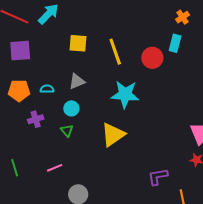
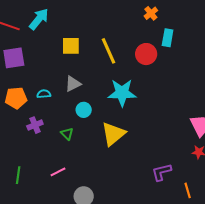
orange cross: (183, 17) -> (151, 13), moved
cyan circle: (71, 108) -> (84, 110), moved
green line: (15, 168) -> (18, 175), turned 30

